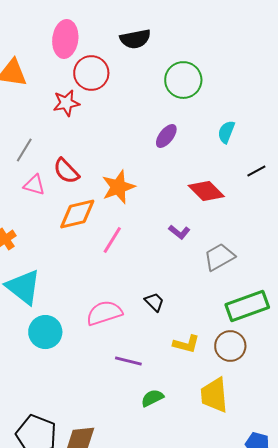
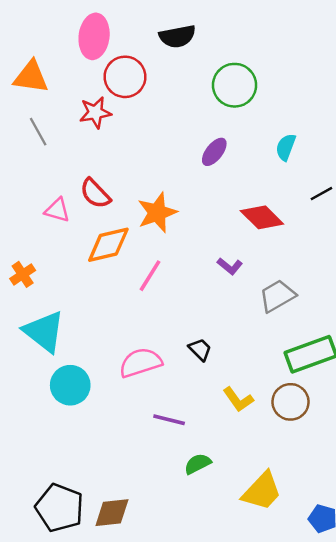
gray line: (24, 150) -> (38, 132), moved, turned -60
yellow L-shape: (186, 344) -> (238, 400), turned 40
yellow trapezoid: (214, 395) -> (262, 491), moved, turned -132

